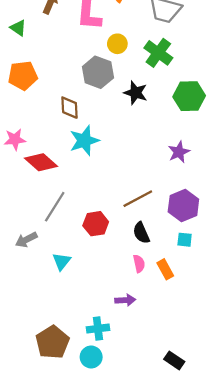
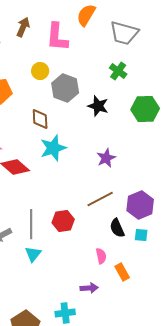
yellow circle: (117, 44) -> (40, 71), moved
green cross: (158, 53) -> (118, 71), size x0.7
purple star: (179, 152) -> (106, 158), moved
gray line: (55, 207) -> (31, 224), moved, turned -32
black semicircle: (141, 233) -> (117, 228), moved
orange rectangle: (165, 269) -> (122, 272), moved

